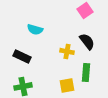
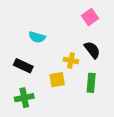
yellow square: (67, 85) -> (57, 80), moved

